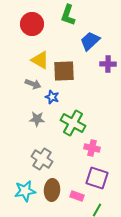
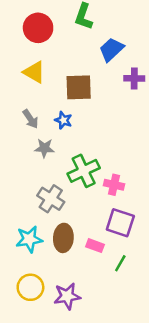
yellow triangle: (40, 60) -> (34, 72), moved
gray arrow: (33, 84) -> (30, 119), moved, turned 35
green cross: (73, 123) -> (84, 171), moved, turned 35

